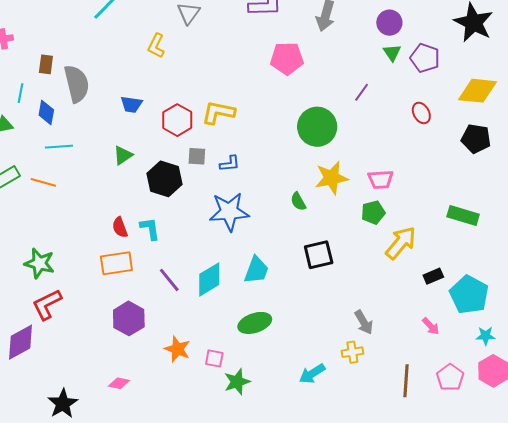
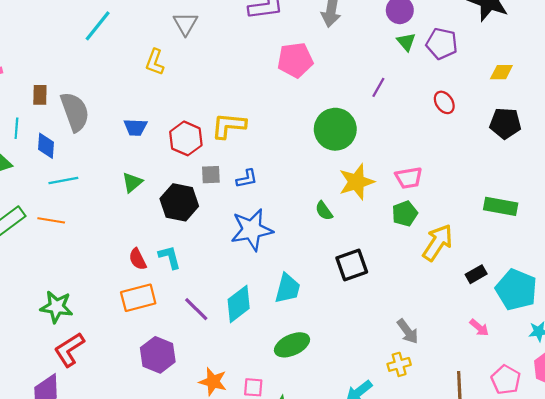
yellow diamond: (478, 91) -> (501, 72), size x0.6

